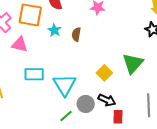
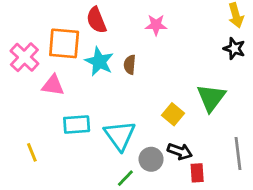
cyan star: (54, 30) -> (99, 62), size x1.5

